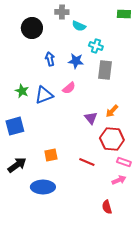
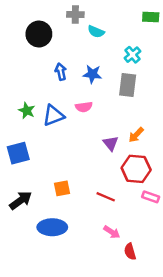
cyan cross: (96, 46) -> (132, 55), moved, turned 32
pink semicircle: (69, 88) -> (84, 107), turned 32
pink arrow: (119, 180) -> (112, 232), moved, turned 56

